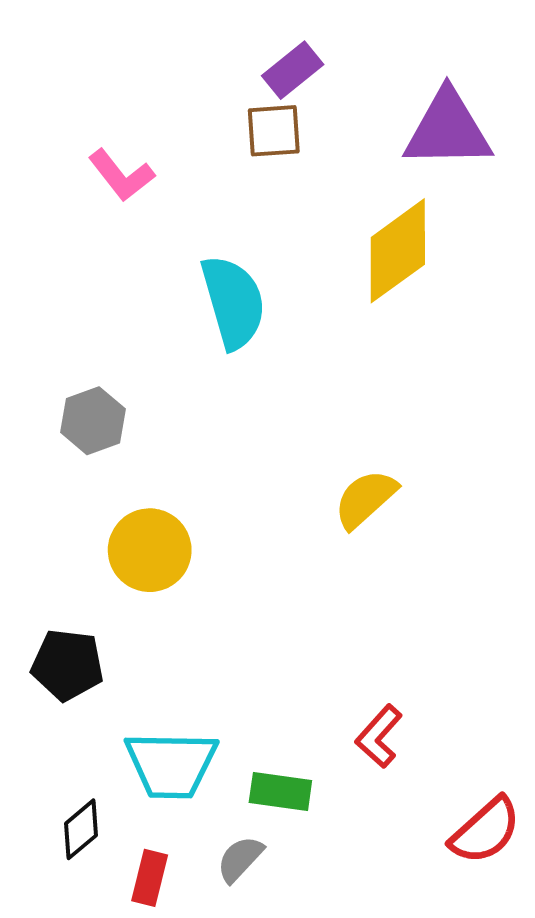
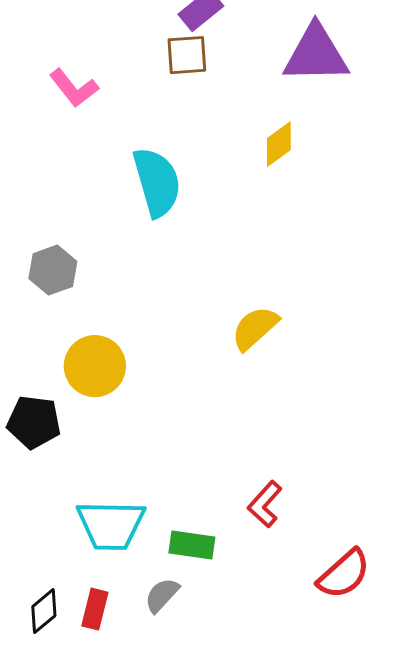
yellow diamond: (398, 251) -> (279, 144), size x0.6
black pentagon: (67, 665) -> (34, 422), moved
black diamond: (81, 829) -> (44, 611), moved

